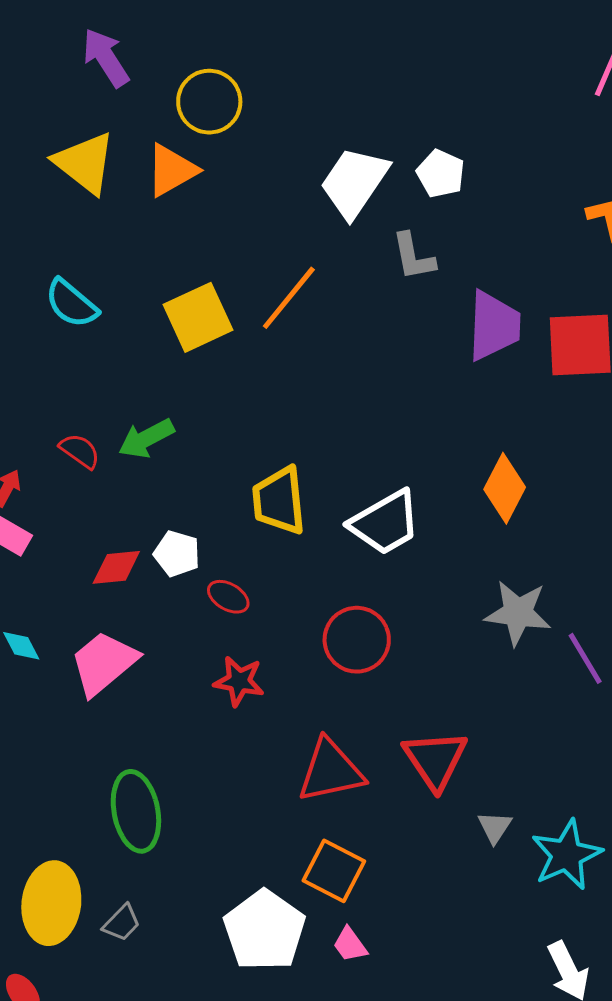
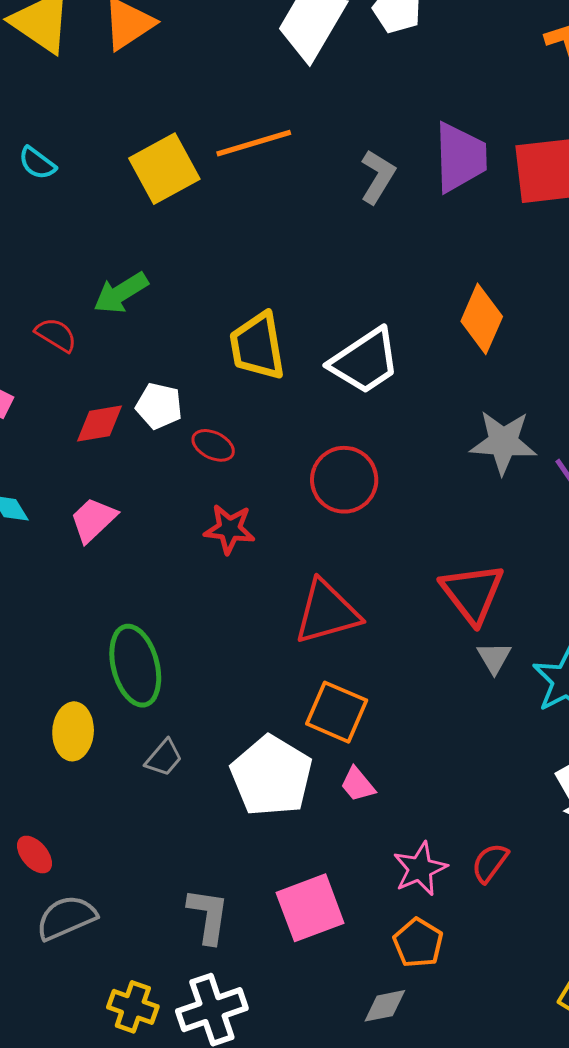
gray L-shape: (413, 257) -> (378, 177), moved, turned -134
orange line: (289, 298) -> (254, 143), turned 38
cyan semicircle: (71, 303) -> (37, 163), size x0.7
red semicircle: (80, 451) -> (56, 335), moved
pink trapezoid: (104, 663) -> (93, 520), size x0.7
red triangle: (435, 760) -> (472, 593), moved
yellow ellipse: (51, 903) -> (73, 731), moved, size x0.7
gray trapezoid: (122, 923) -> (164, 758), moved

